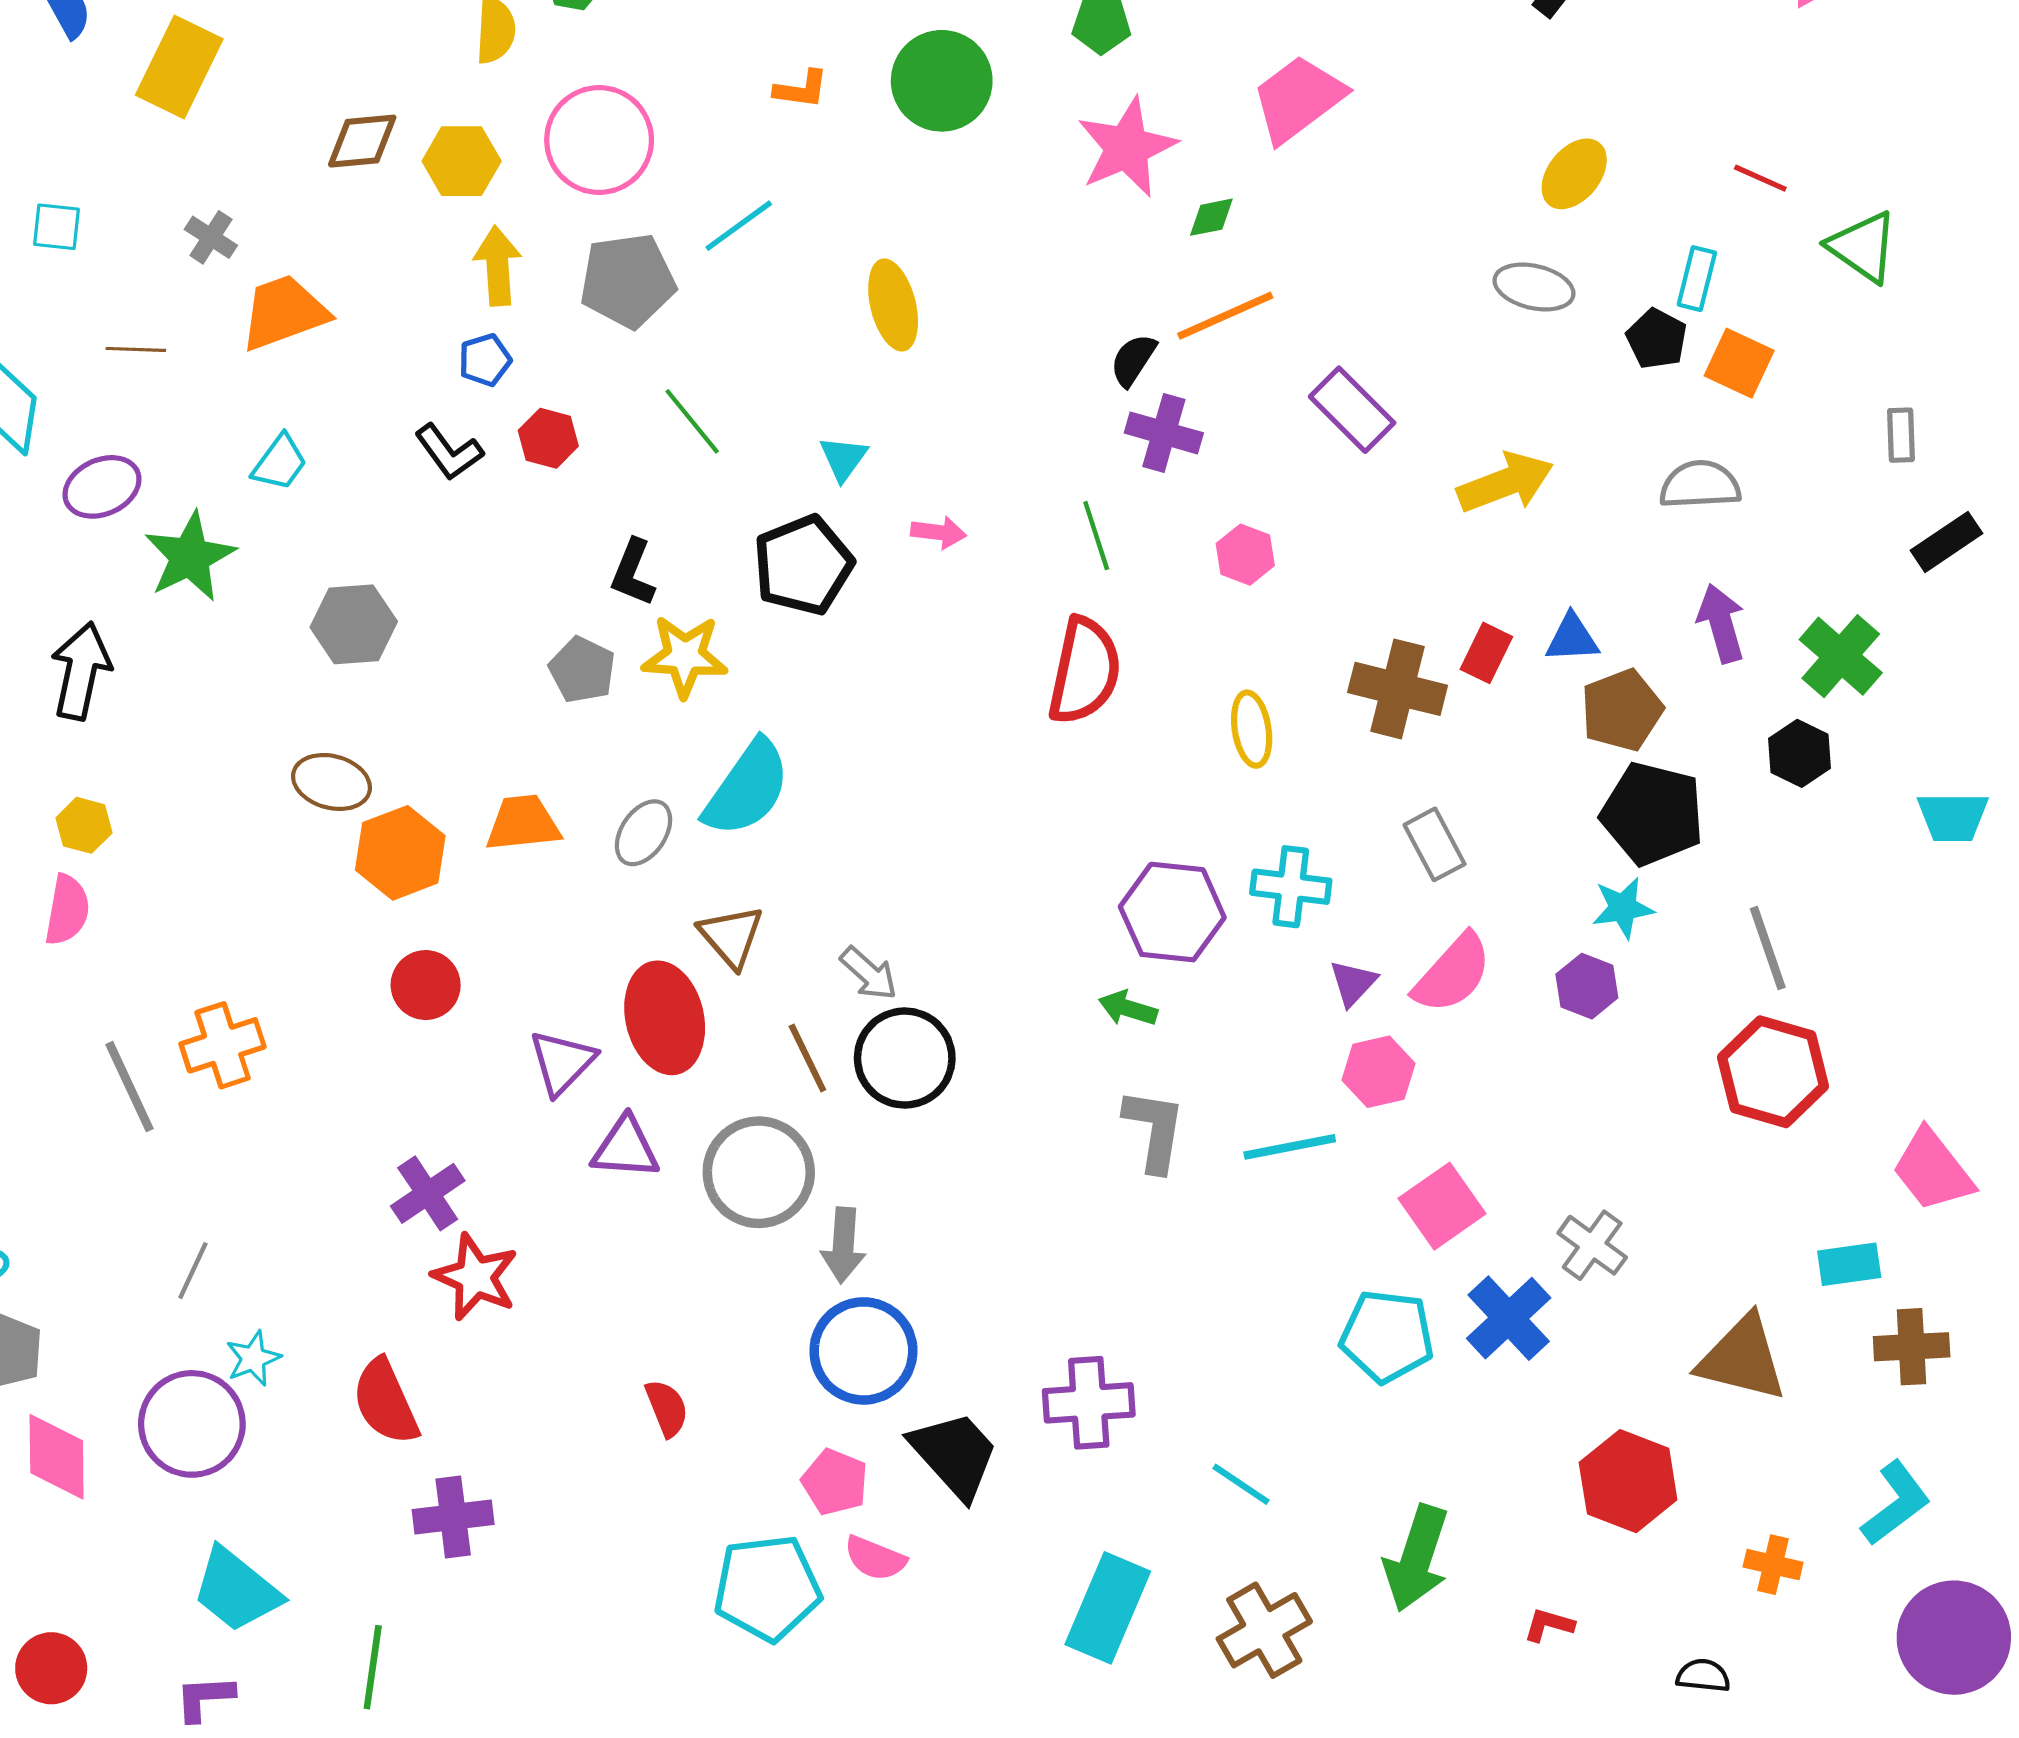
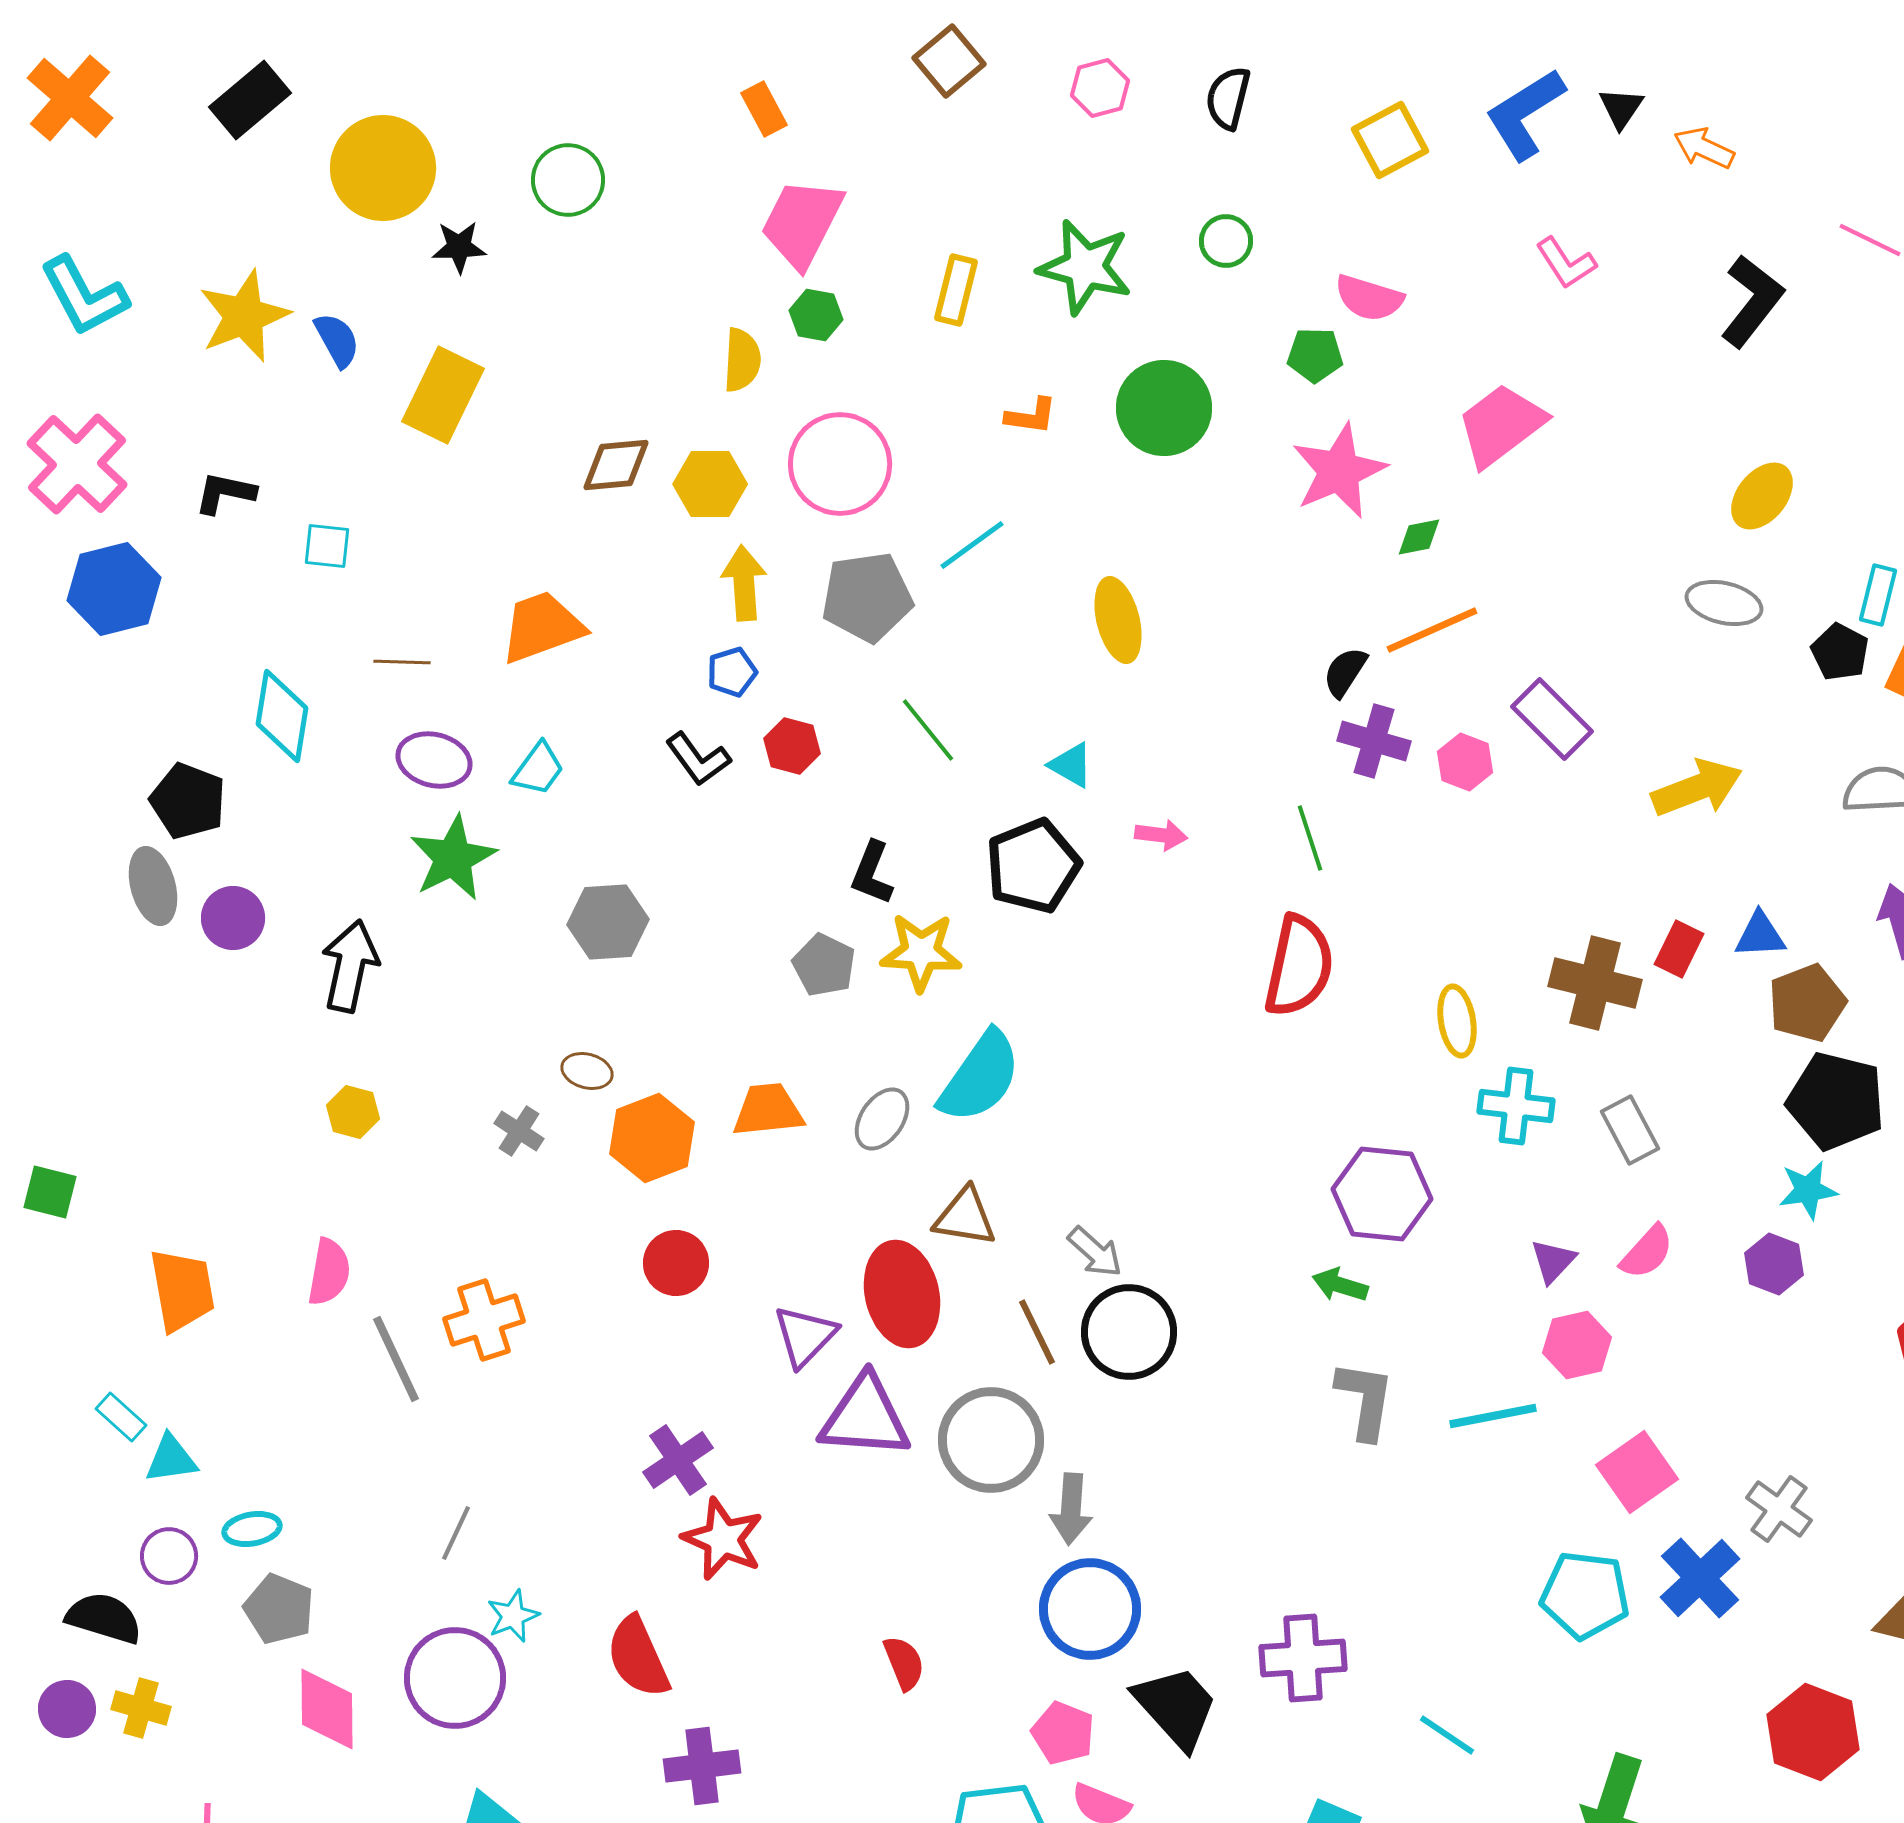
gray cross: (211, 237) -> (519, 1131), moved
cyan triangle: (843, 458) -> (1071, 765), turned -36
purple ellipse: (102, 487) -> (434, 760), moved, turned 38
pink hexagon: (1245, 555) -> (1465, 762), moved
brown ellipse: (331, 782) -> (587, 1071), size x0.7
cyan cross: (1291, 887) -> (1516, 1106), moved
pink semicircle: (67, 910) -> (329, 1272), moved
brown triangle: (731, 936) -> (965, 1217), turned -40
pink semicircle: (1453, 973) -> (1647, 1252), size x0.7
purple triangle: (626, 1148) -> (865, 1417), size x1.4

